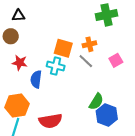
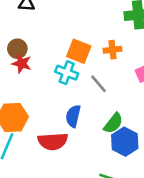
brown circle: (11, 36) -> (17, 49), moved
gray line: (86, 61) -> (99, 84), moved
blue semicircle: (36, 79) -> (73, 116), moved

